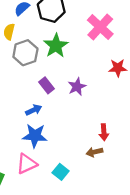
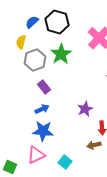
purple rectangle: (46, 85) -> (44, 87), moved
purple star: (77, 87) -> (85, 109), moved

